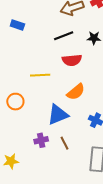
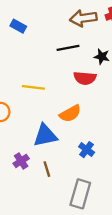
red semicircle: (72, 60) -> (85, 78), moved
purple cross: (41, 140) -> (21, 161), turned -32

